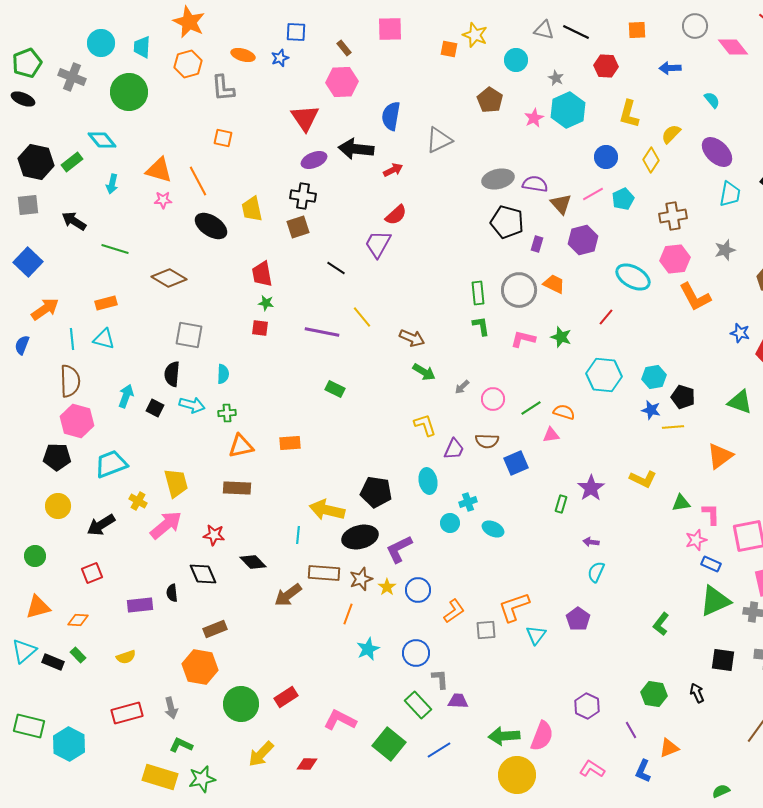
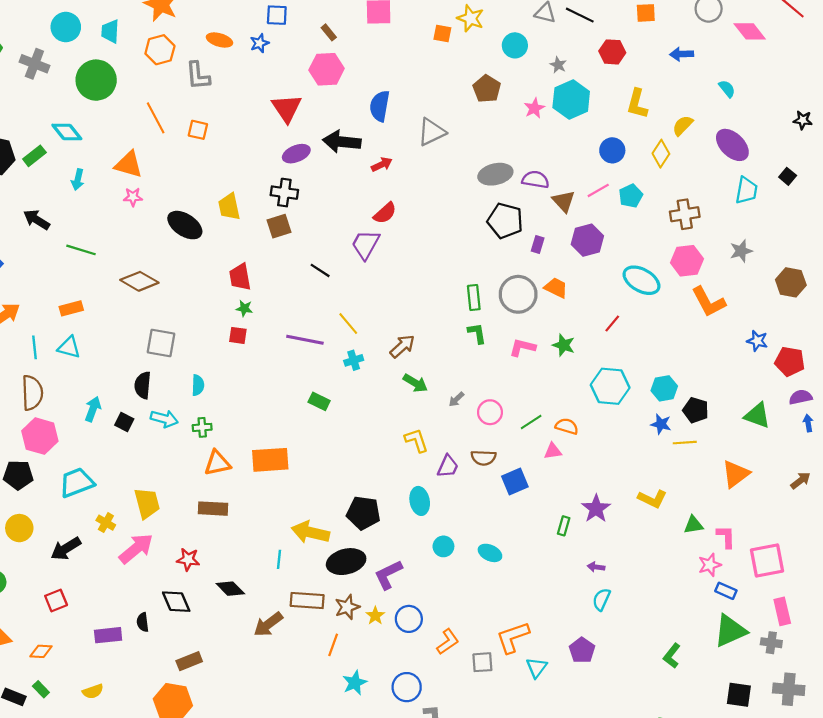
orange line: (198, 181) -> (156, 118), moved
brown arrow: (412, 338) -> (402, 346), turned -65
orange rectangle: (290, 443) -> (270, 460), size x1.6
cyan cross: (468, 502) -> (354, 360), moved

